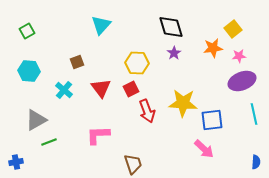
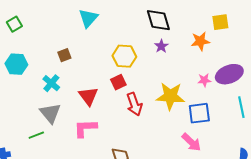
yellow square: (233, 29) -> (220, 22), turned 30
pink star: (239, 56) -> (204, 80), moved
red triangle: (101, 88) -> (88, 96), moved
gray triangle: (36, 120) -> (50, 113), moved, turned -40

